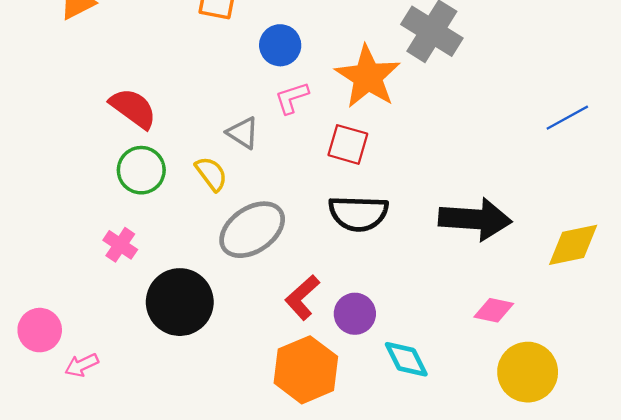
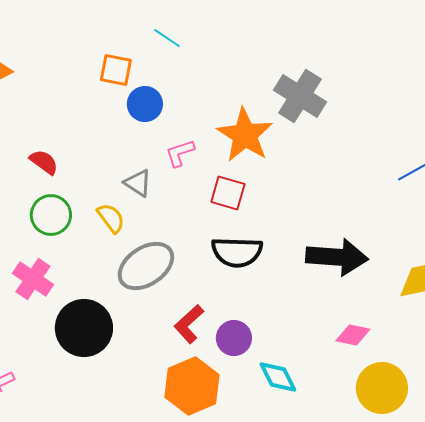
blue circle: (280, 45) -> (145, 104), moved
red semicircle: (133, 108) -> (44, 162), size x0.7
pink cross: (120, 245) -> (33, 279), size x1.4

